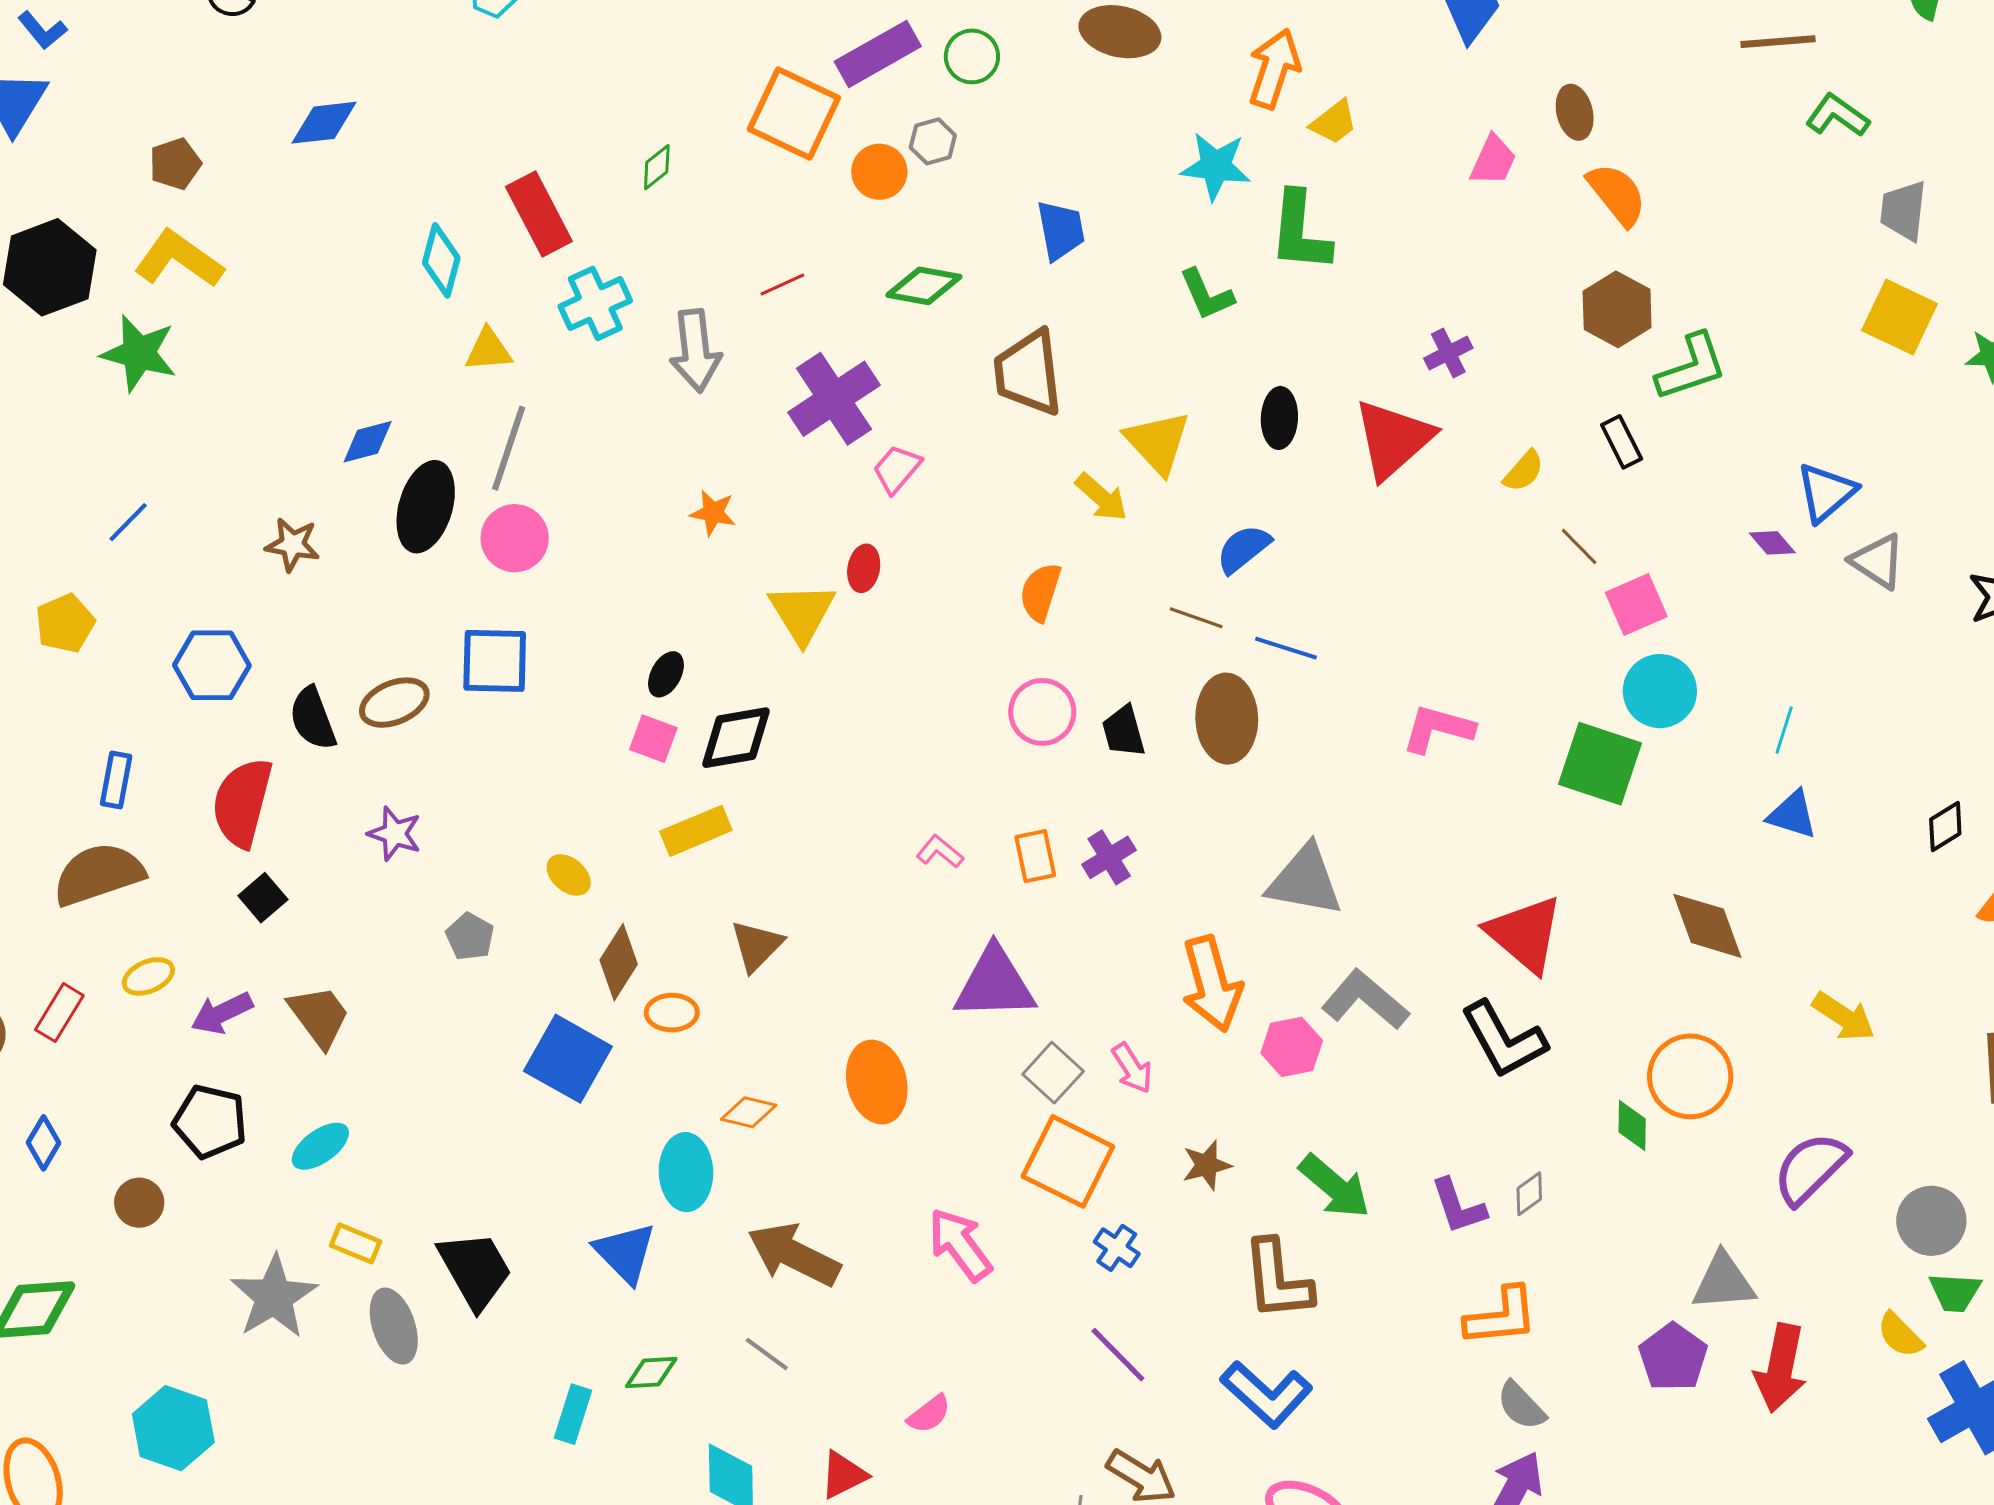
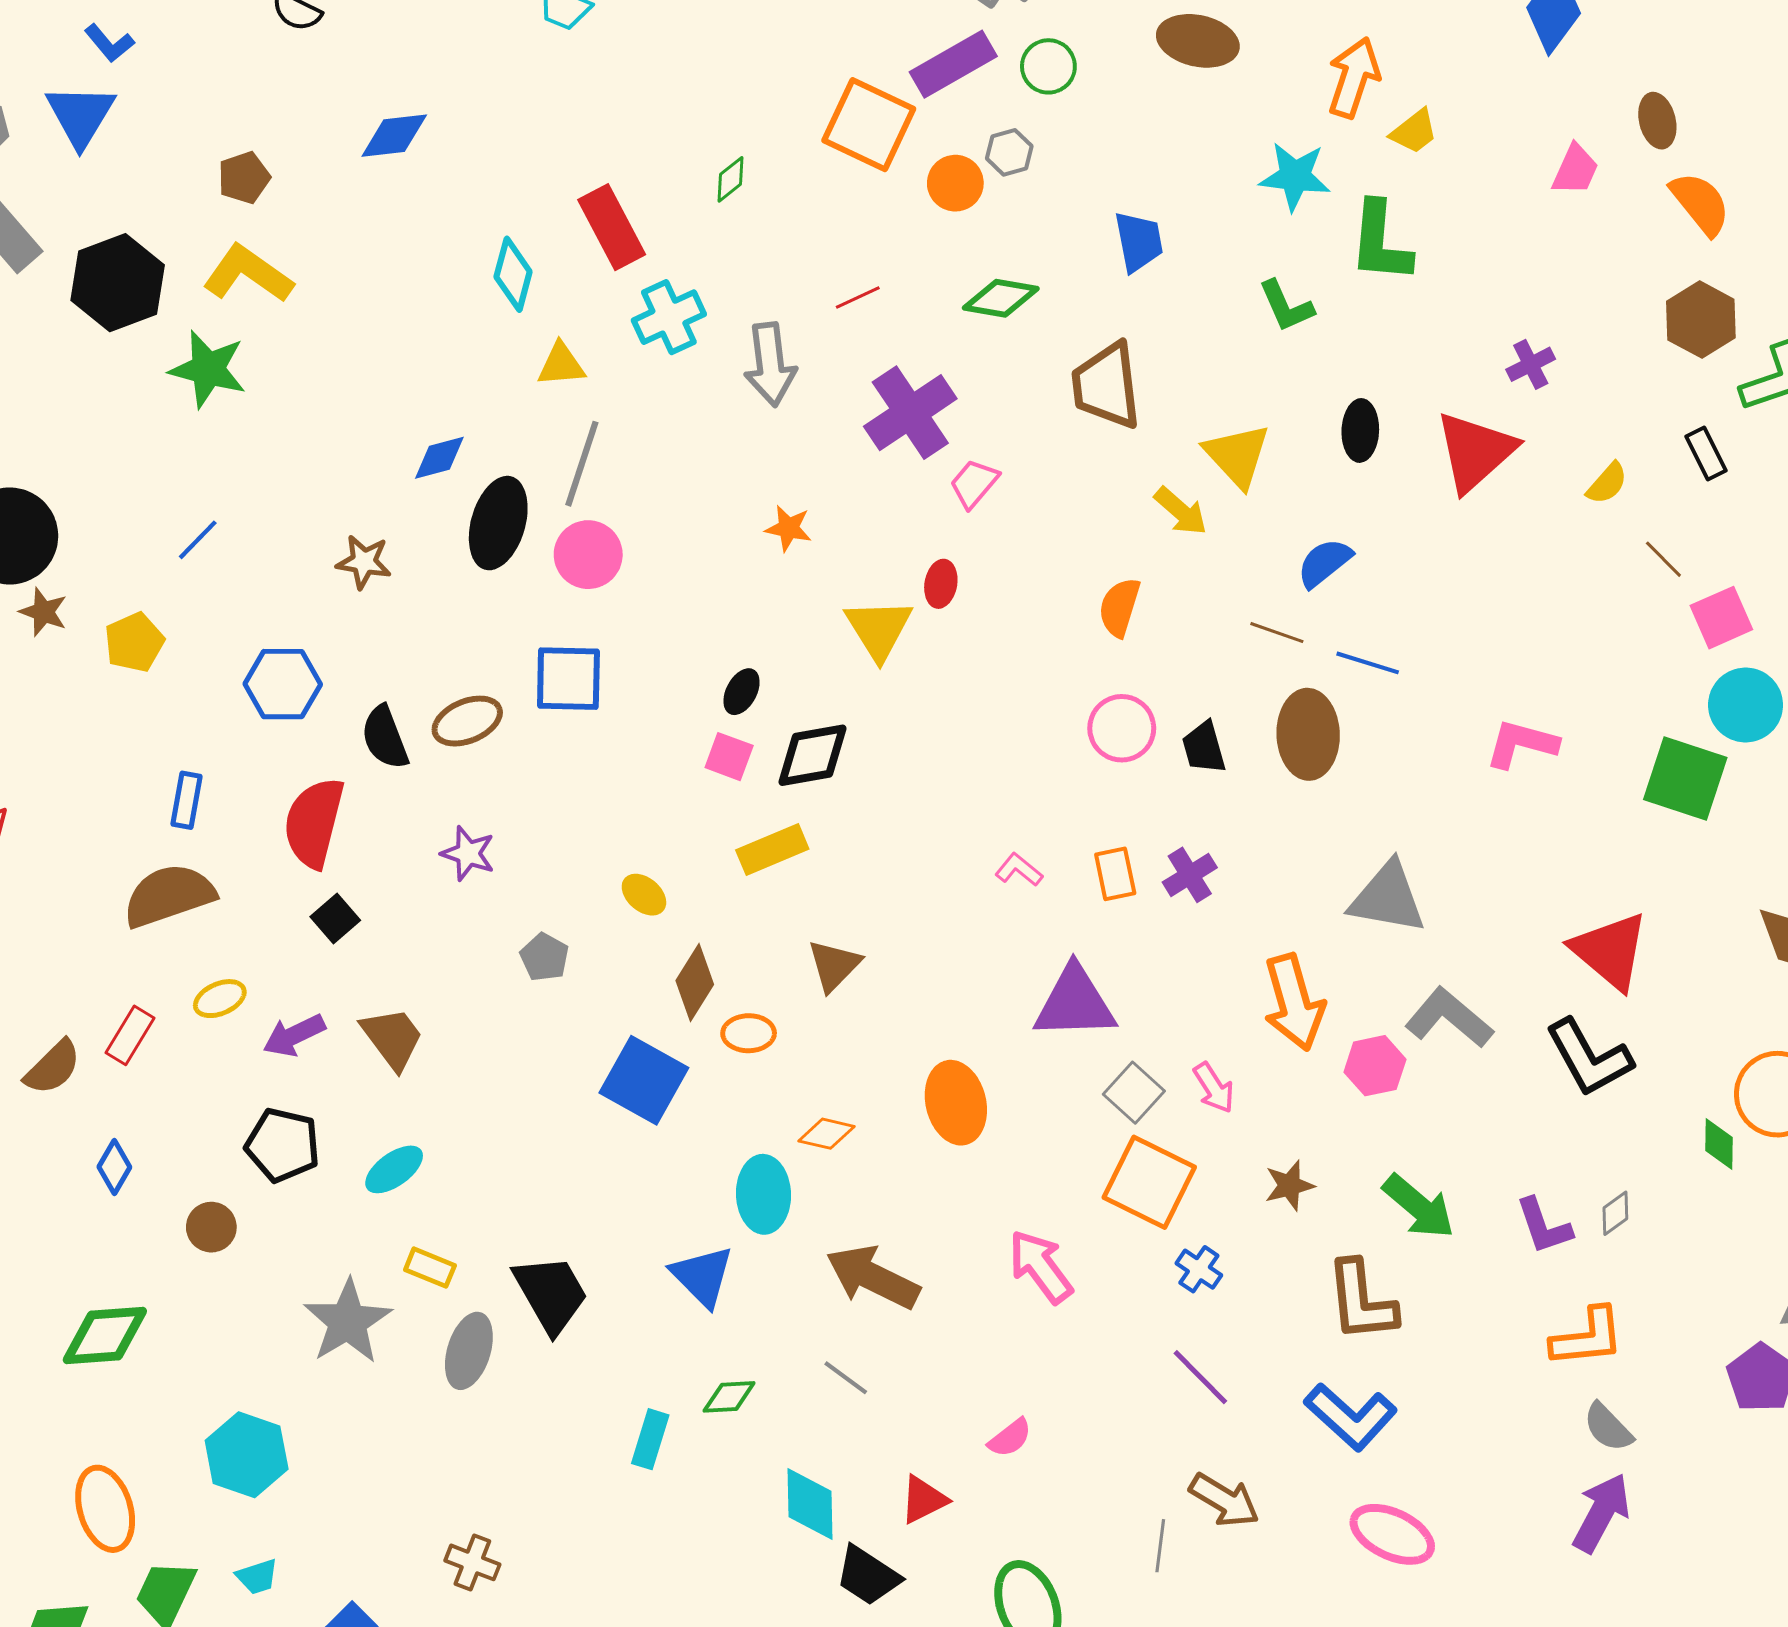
gray ellipse: (394, 1326) -> (469, 1351), turned 36

